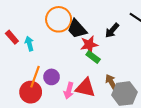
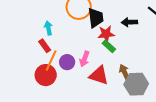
black trapezoid: (77, 29) -> (96, 18), turned -150
black arrow: (112, 30) -> (129, 22), turned 42
red rectangle: (12, 37) -> (45, 46), moved
pink arrow: (69, 91) -> (84, 59), moved

